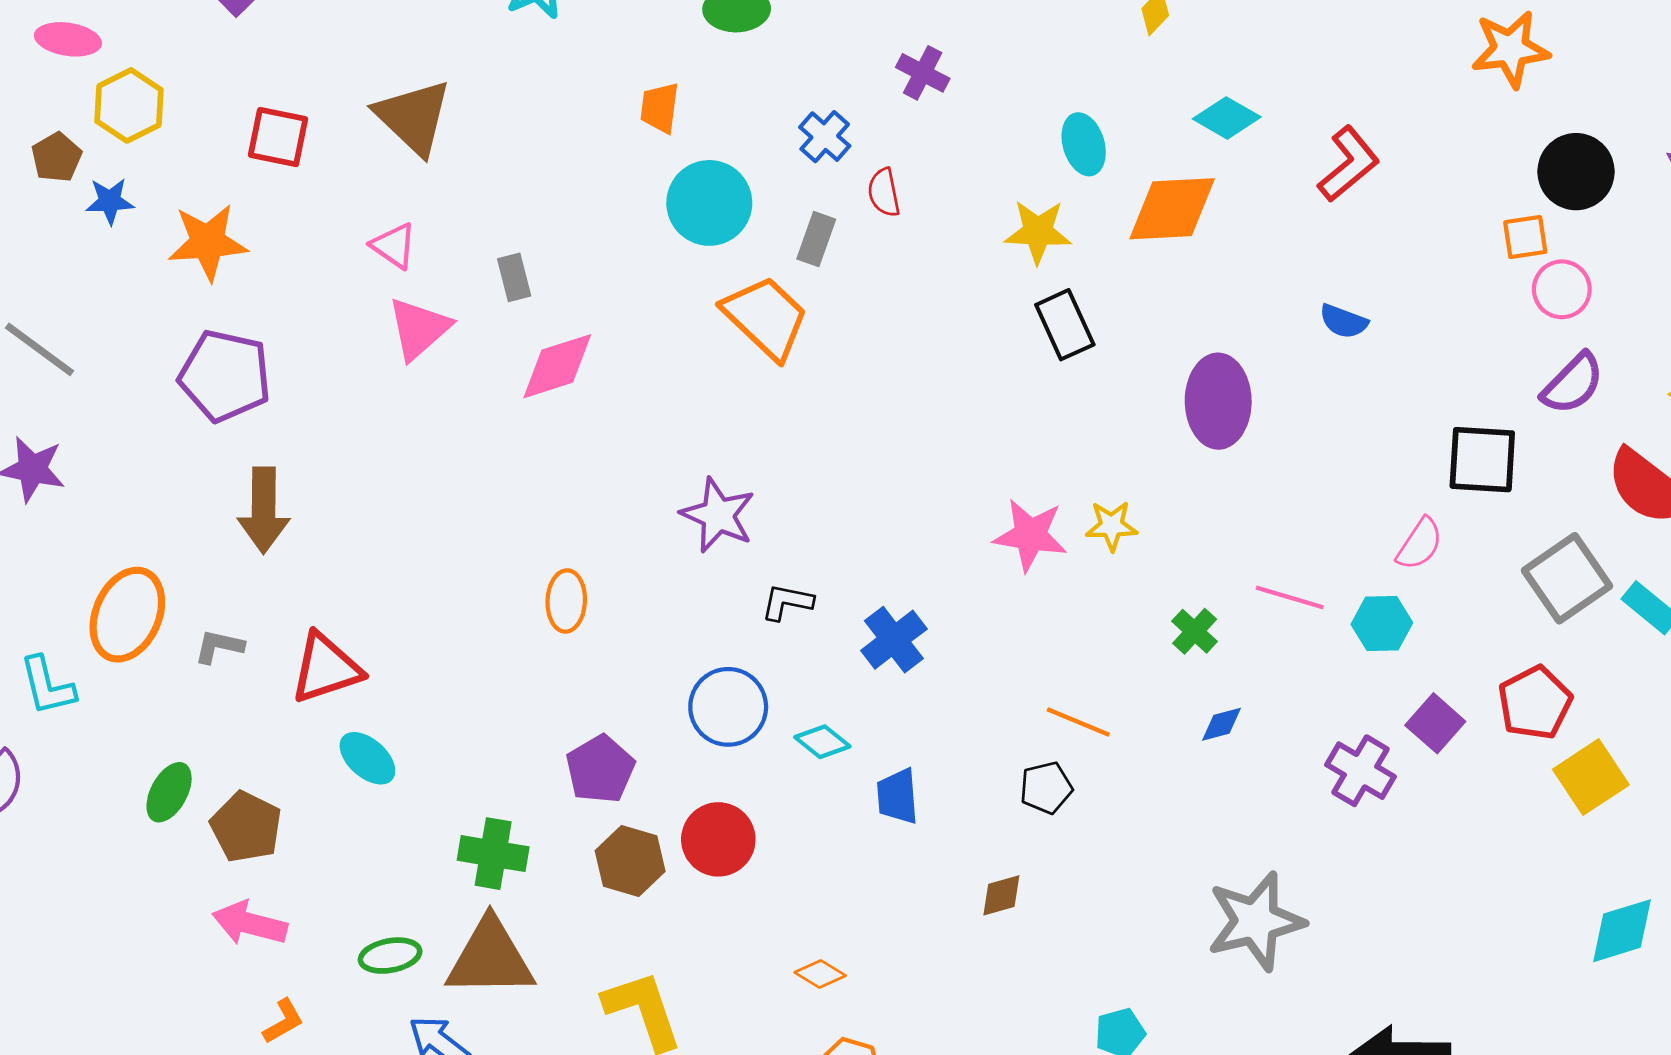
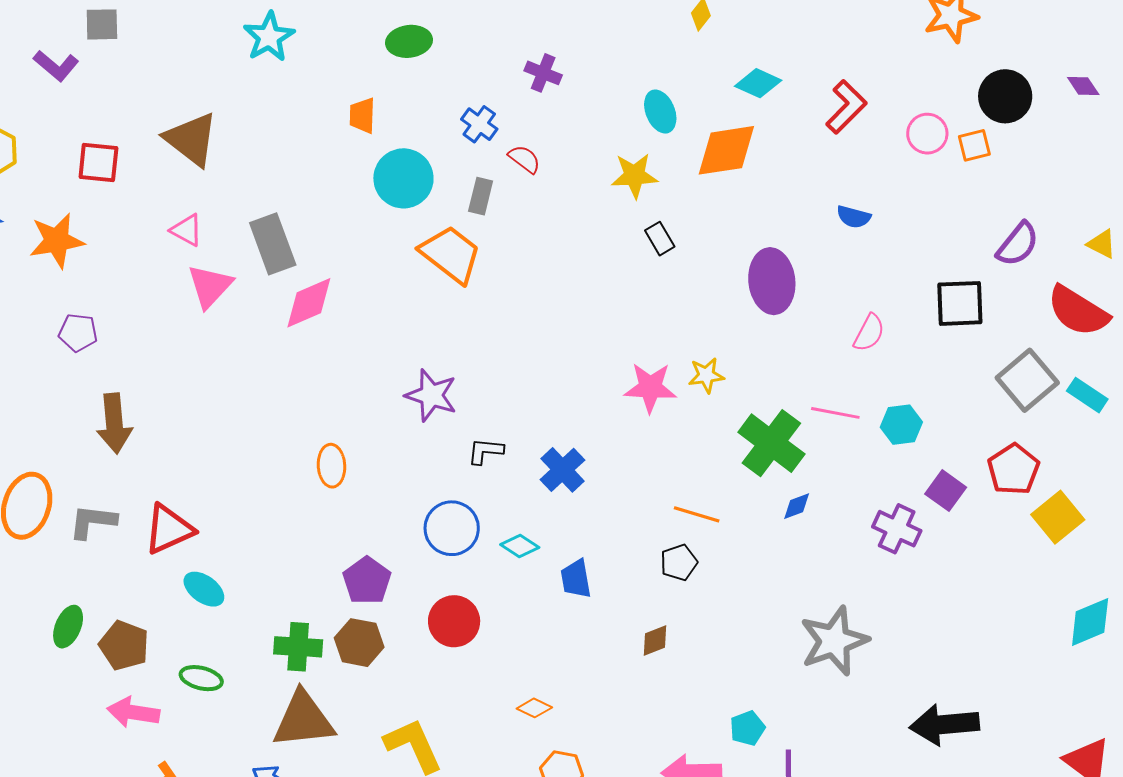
red semicircle: (884, 192) -> (524, 159), turned 144
gray rectangle: (514, 277) -> (273, 244), size x1.8
pink circle: (1562, 289) -> (927, 134), moved
black rectangle: (1065, 325) -> (660, 239), size x0.7
purple pentagon: (225, 376) -> (78, 333), size x0.6
pink semicircle: (1420, 544) -> (869, 333), moved
green cross: (1195, 631) -> (771, 443), size x2.0
gray L-shape: (219, 646) -> (93, 521), size x1.4
brown hexagon: (630, 861) -> (359, 643), moved
green ellipse: (390, 956) -> (201, 678), moved, turned 30

